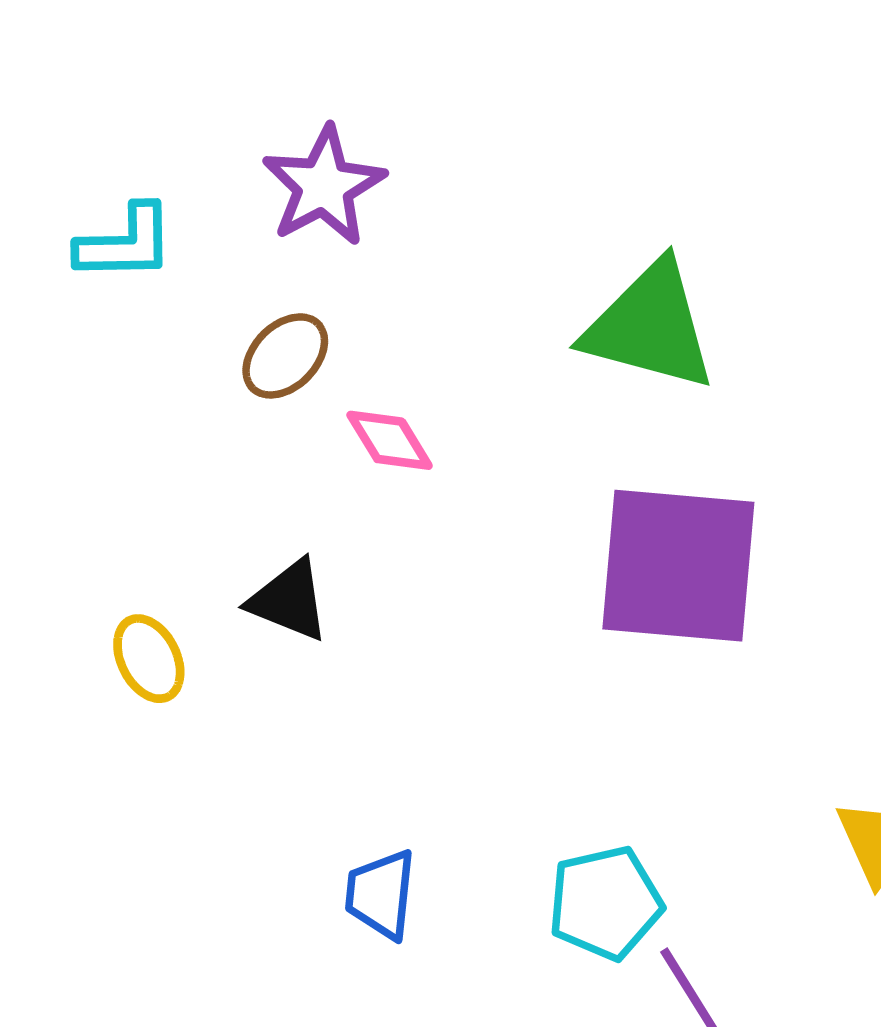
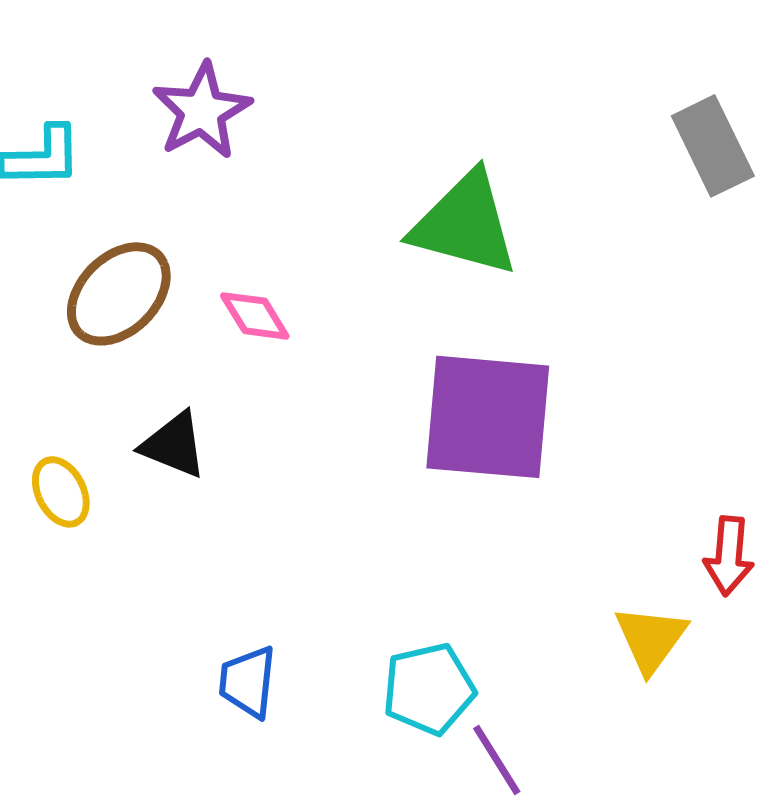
brown ellipse: (285, 356) -> (119, 294), moved, size x1.5

